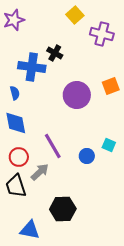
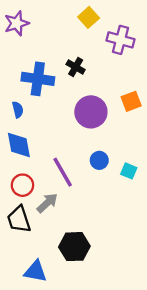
black cross: (55, 53) -> (76, 67), moved
blue circle: (87, 156) -> (99, 160), moved

